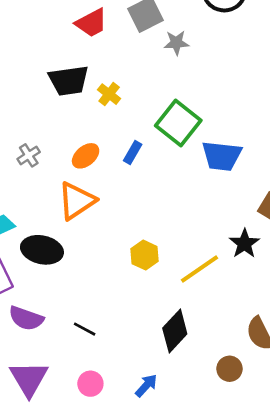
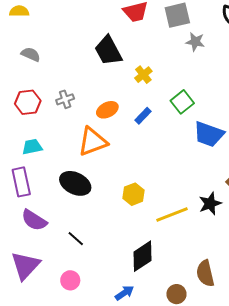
black trapezoid: (69, 81) -> (108, 51), turned 56
yellow cross: (109, 94) -> (143, 75), moved
green square: (178, 123) -> (182, 102), size x0.7
black ellipse: (42, 250) -> (75, 183), moved
blue arrow: (146, 386) -> (124, 293), moved

